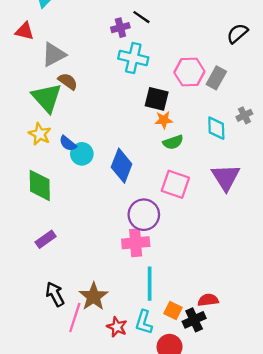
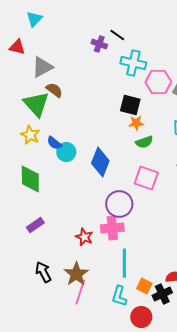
purple cross: (120, 28) -> (99, 44), turned 35
cyan cross: (133, 58) -> (133, 63), moved
pink line: (75, 318) -> (80, 292), moved
red star: (117, 327) -> (84, 237), moved

